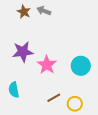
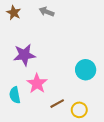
brown star: (24, 12) -> (14, 13), moved
pink star: (47, 65) -> (37, 83), moved

